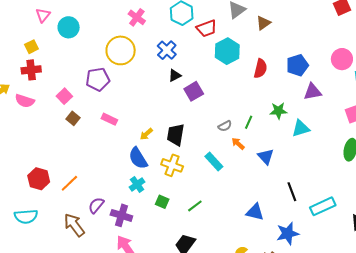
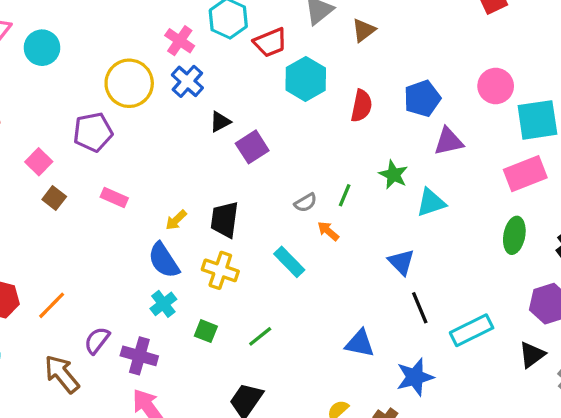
pink cross: (137, 17) -> (180, 41), moved
blue cross: (167, 50) -> (187, 81), moved
green star: (278, 111) -> (393, 175), turned 30
blue triangle: (266, 157) -> (401, 262), moved

